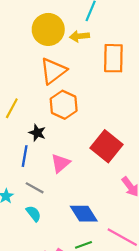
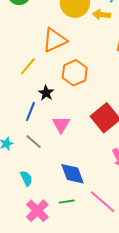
orange triangle: (53, 71) -> (55, 40), moved
pink triangle: (60, 163) -> (61, 124), turned -30
cyan semicircle: (34, 214) -> (26, 178), moved

